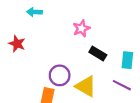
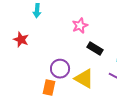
cyan arrow: (34, 12) -> (37, 11), turned -88

